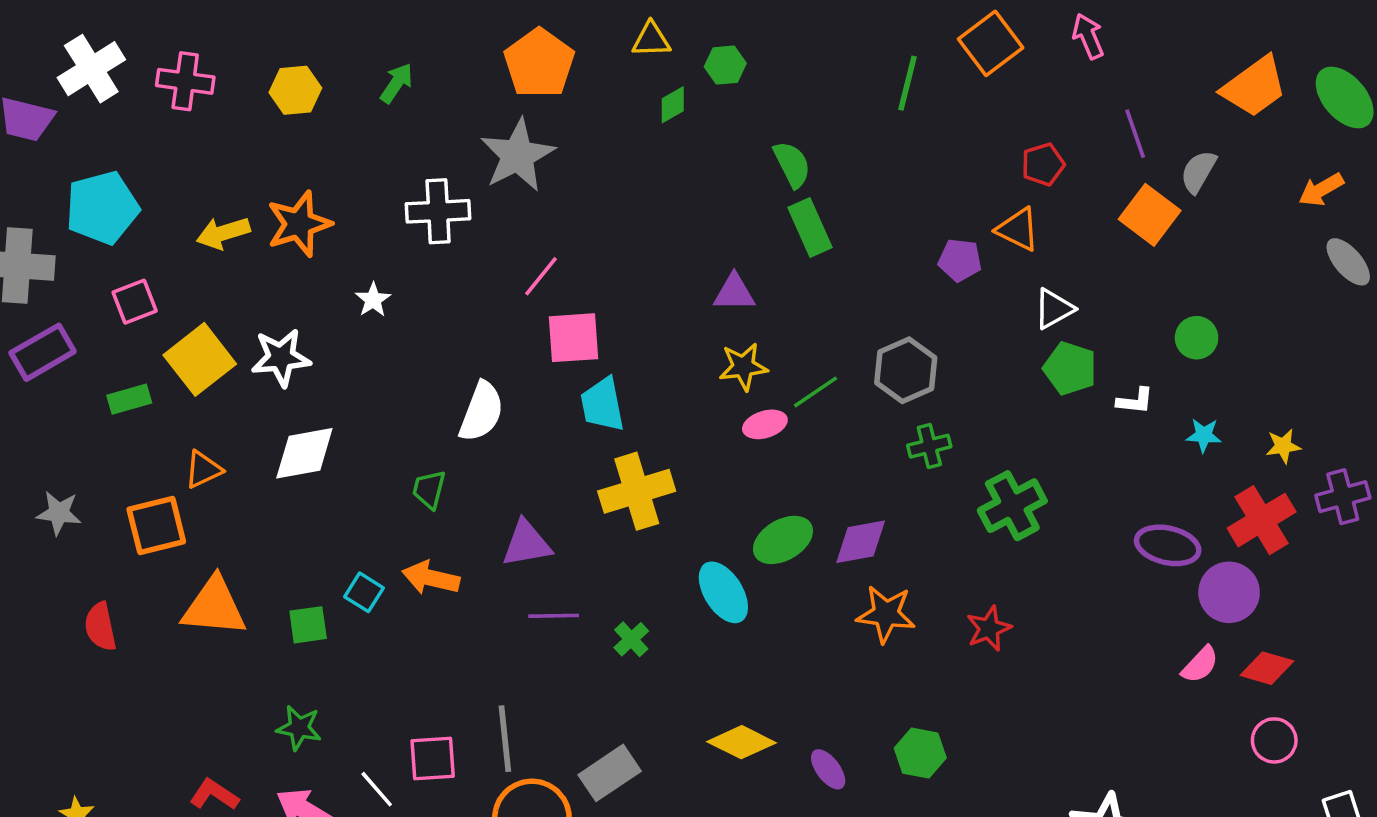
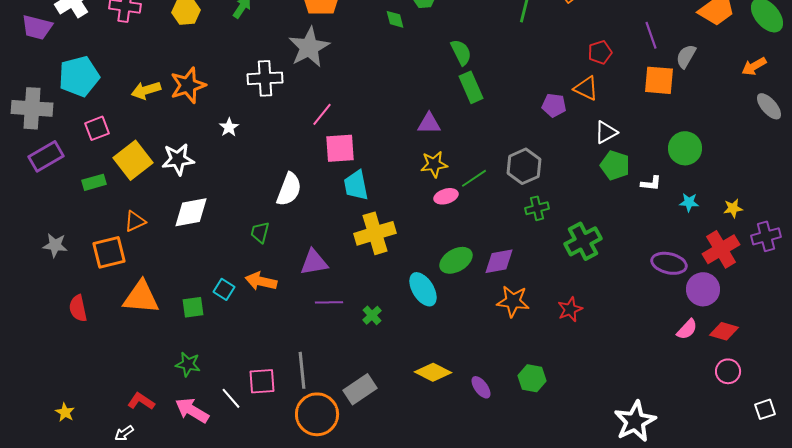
green diamond: (673, 105) -> (395, 19), turned -75
orange square: (1150, 215) -> (659, 80), turned -32
green circle: (1197, 338) -> (685, 148), size x1.4

